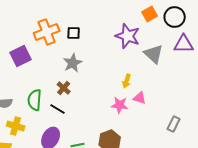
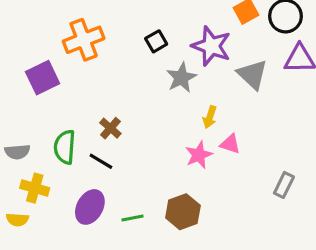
black square: (74, 33) -> (156, 41), moved, turned -32
gray star: (73, 63) -> (181, 78), moved
pink star: (120, 105) -> (199, 155), turned -30

